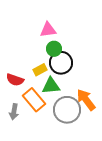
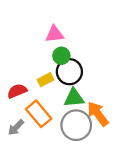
red semicircle: (15, 80) -> (17, 91), turned 138
green triangle: (51, 86) -> (74, 98), moved
gray arrow: (14, 112) -> (16, 127), turned 35

